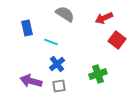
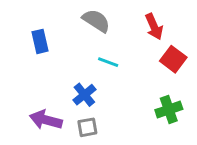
red arrow: (104, 18) -> (154, 27), turned -90
cyan line: (51, 42) -> (108, 62), moved
green cross: (98, 74) -> (169, 110), moved

